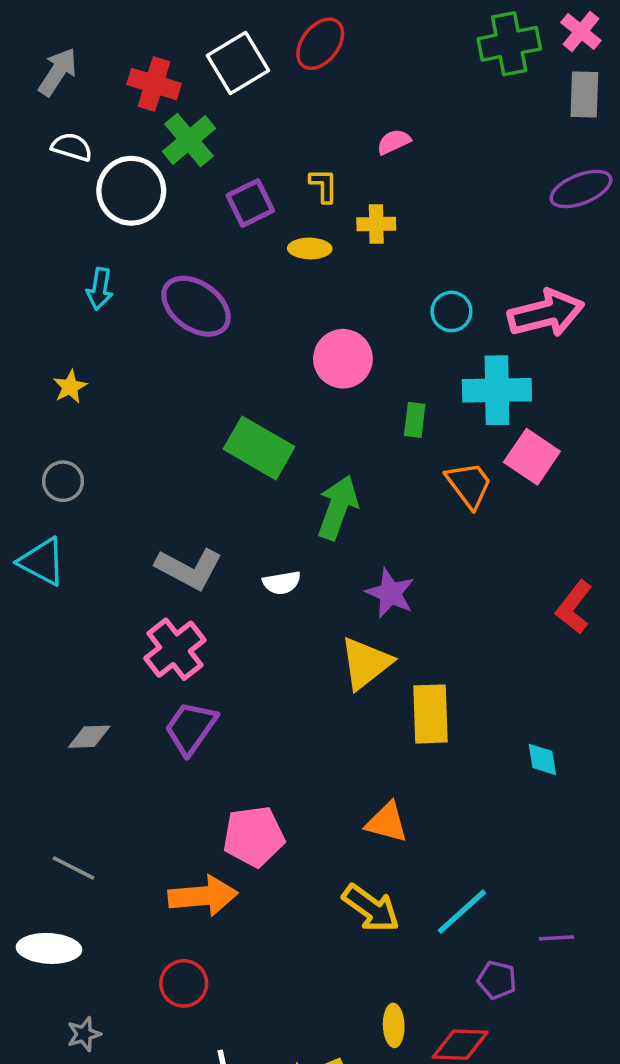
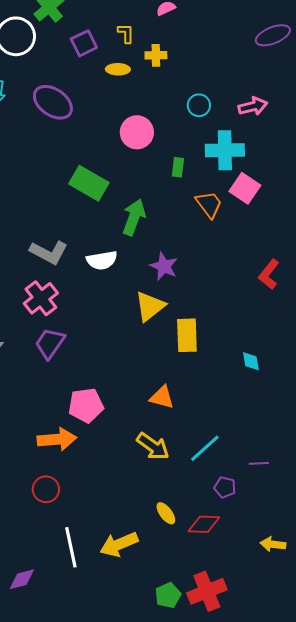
pink arrow: (546, 313) -> (253, 106), size x0.7
white semicircle: (282, 583) -> (102, 260), size x1.4
yellow ellipse: (394, 1025) -> (166, 513), turned -35

